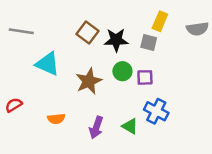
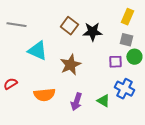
gray square: (149, 42) -> (126, 40), moved
green circle: (122, 71) -> (134, 57), moved
orange semicircle: (56, 119) -> (44, 95), size x1.5

